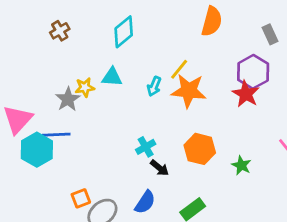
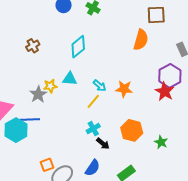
yellow line: (179, 69) -> (93, 101), moved
cyan arrow: (154, 86) -> (100, 86), turned -72
orange star: (189, 91) -> (124, 89), size x0.7

